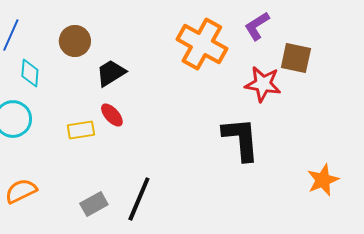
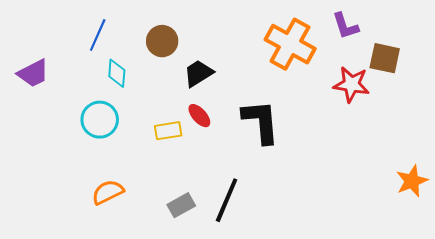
purple L-shape: (257, 26) -> (345, 26), turned -76
black L-shape: (241, 139) -> (261, 122), moved

